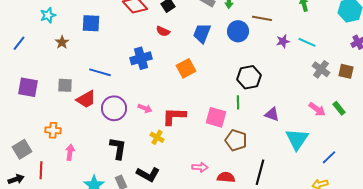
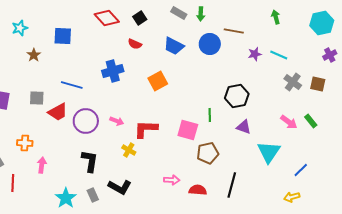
blue trapezoid: (202, 33) -> (174, 46), turned -85
black hexagon: (249, 77) -> (237, 96), moved
brown pentagon: (236, 140) -> (208, 153), turned -30

